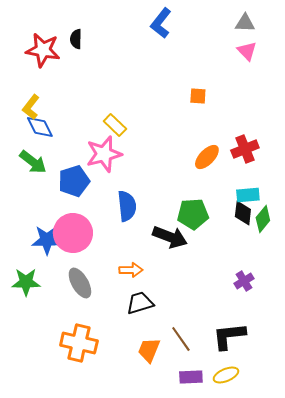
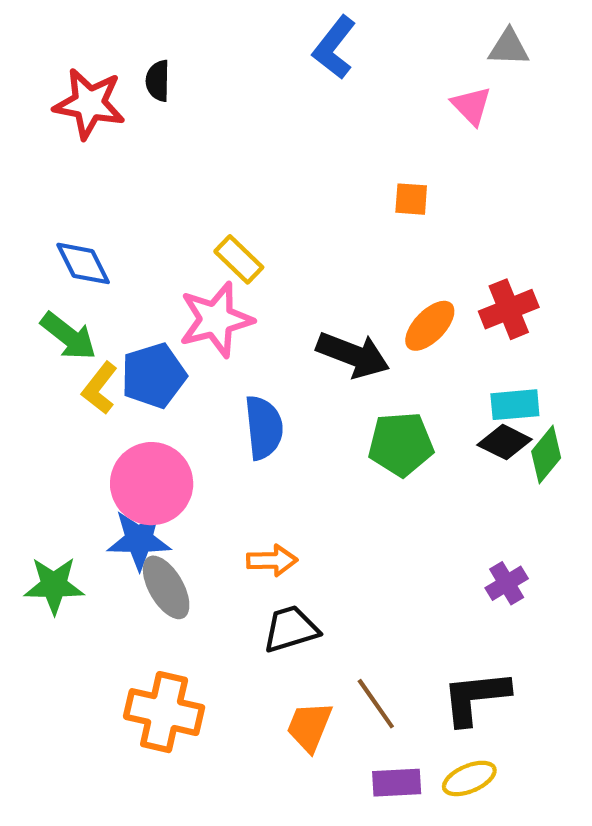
pink triangle: (247, 51) -> (471, 106), moved
yellow L-shape: (31, 107) -> (100, 388), moved
black diamond: (243, 213) -> (505, 442), turned -70
black arrow: (170, 237) -> (353, 355), moved
blue star: (47, 240) -> (139, 540), moved

